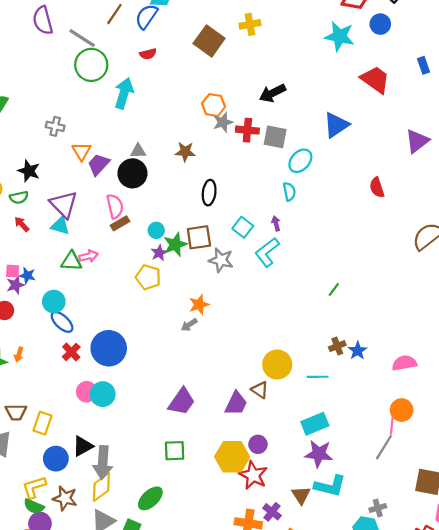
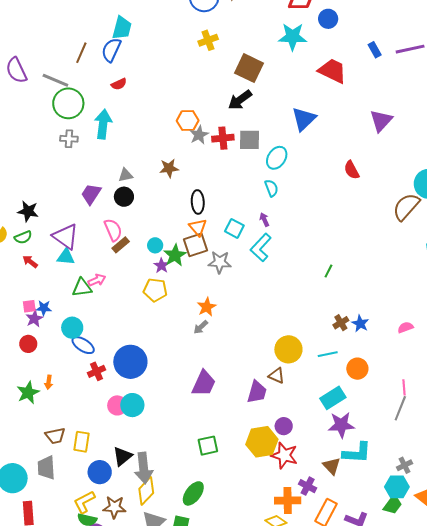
brown square: (209, 41) -> (249, 68), moved
gray cross: (55, 126) -> (69, 139), moved
orange triangle: (82, 151) -> (198, 227), moved
black circle: (132, 173) -> (124, 197), size x0.7
red cross: (71, 352) -> (97, 371), turned 30
pink semicircle: (404, 363) -> (405, 327), size x0.7
purple trapezoid: (182, 402) -> (204, 383), moved
orange circle: (402, 410) -> (357, 369), moved

